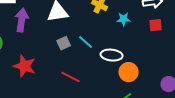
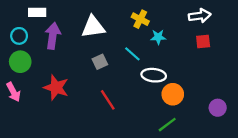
cyan star: (124, 19) -> (158, 37), moved
cyan line: (86, 42) -> (132, 54), moved
red line: (71, 77) -> (108, 100), turned 30

